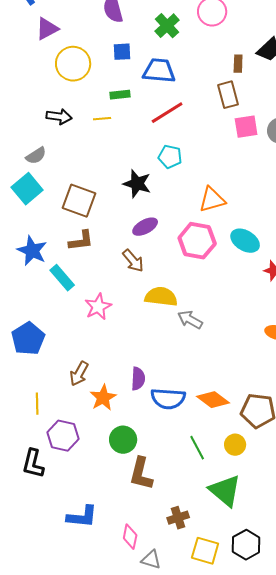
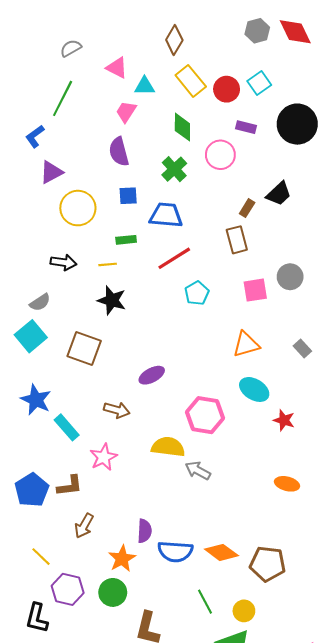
brown rectangle: (238, 64) -> (247, 208), turned 30
pink square: (246, 127) -> (255, 290), moved
cyan pentagon: (170, 157) -> (197, 293), moved, turned 30
black star: (137, 184) -> (112, 300), moved
orange triangle: (212, 200) -> (246, 344), moved
brown L-shape: (81, 241) -> (70, 486), moved
pink hexagon: (197, 241) -> (205, 415), moved
brown arrow: (133, 261) -> (117, 410), moved, turned -35
orange star: (103, 398) -> (122, 559), moved
yellow line: (37, 404) -> (41, 557), turned -45
green circle: (123, 440) -> (113, 592), moved
yellow circle: (235, 445) -> (244, 611), moved

